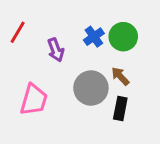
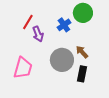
red line: (18, 32) -> (28, 22), moved
green circle: (123, 37) -> (83, 13), moved

